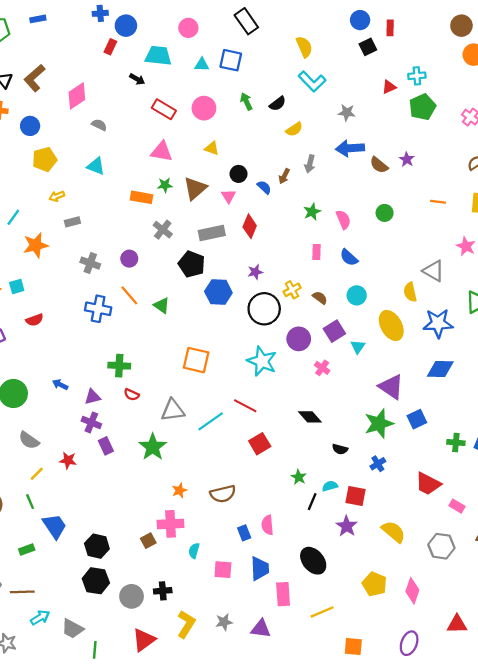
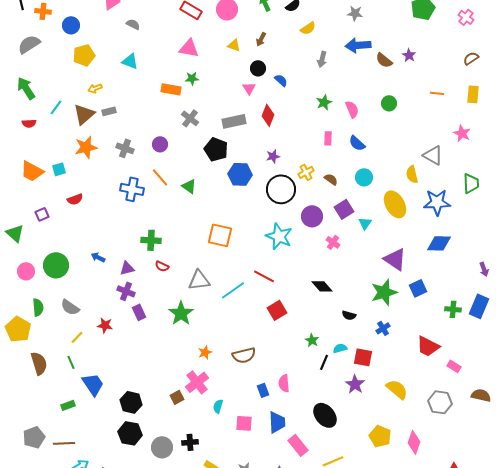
brown arrow: (284, 176) -> (261, 39), moved
brown triangle: (195, 188) -> (84, 114), moved
orange star: (36, 245) -> (86, 147), moved
pink cross: (171, 524) -> (197, 382), turned -35
pink rectangle: (283, 594) -> (298, 445), turned -35

